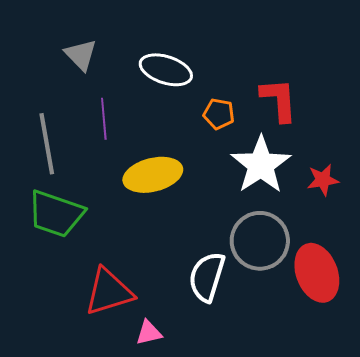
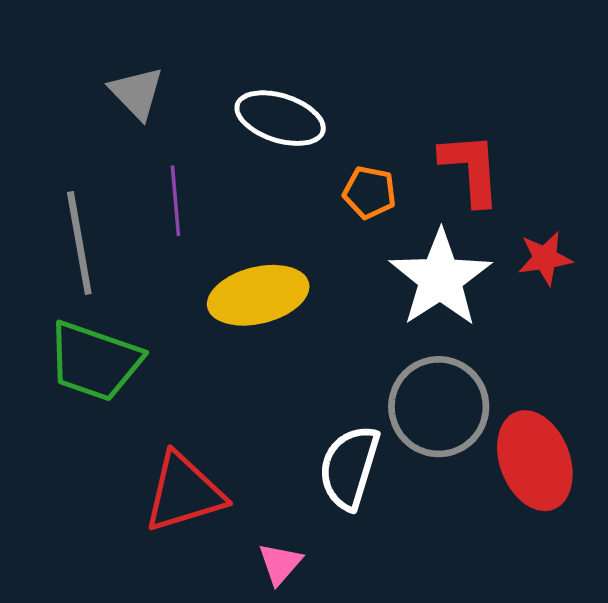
red star: (323, 180) -> (545, 258), moved
pink triangle: (149, 333) -> (280, 564), moved, turned -36

